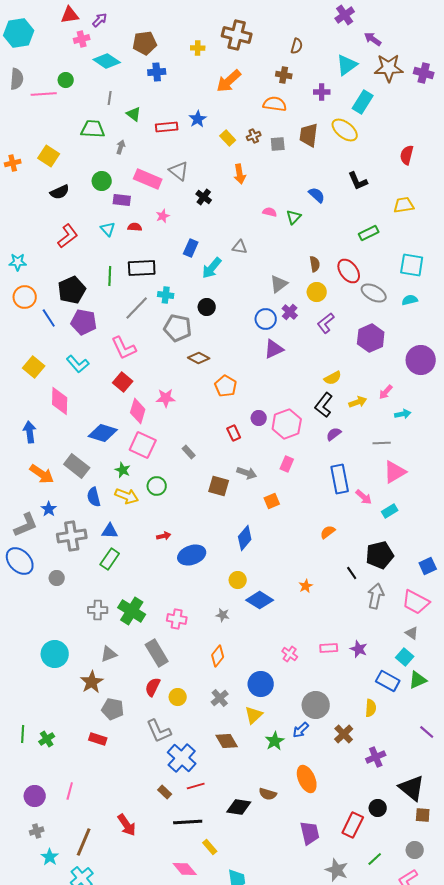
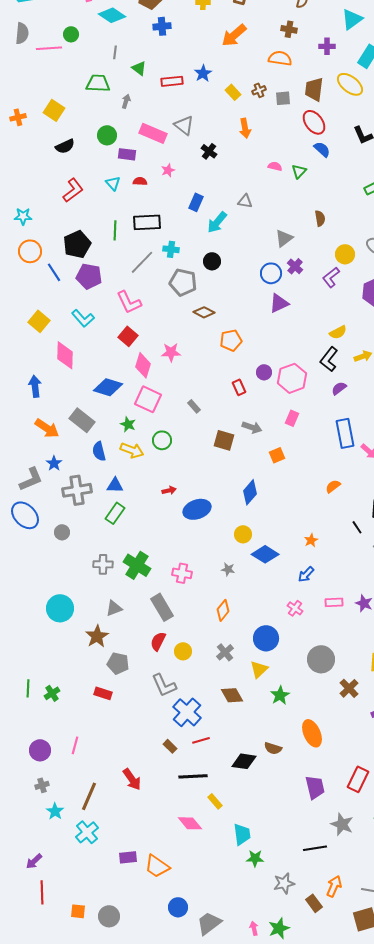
red ellipse: (349, 271) -> (314, 122), moved
yellow circle: (317, 292) -> (345, 254), moved
orange pentagon: (226, 386) -> (231, 340), turned 30
blue arrow: (301, 730) -> (306, 574), moved

